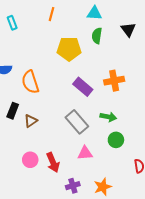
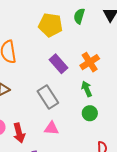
orange cross: (114, 81) -> (90, 62), turned -30
green arrow: (108, 117) -> (87, 89), moved, turned -133
green circle: (116, 140) -> (90, 113), moved

